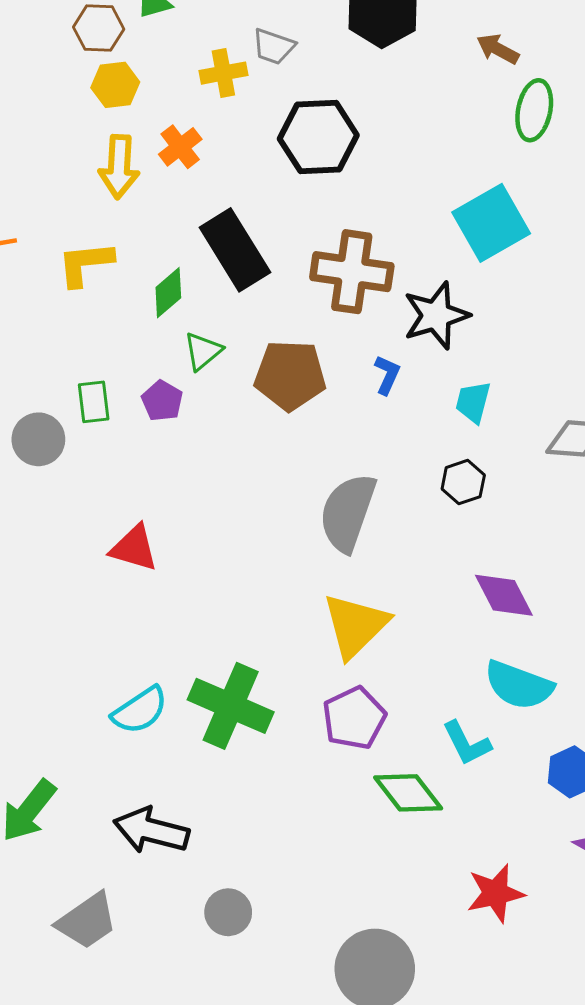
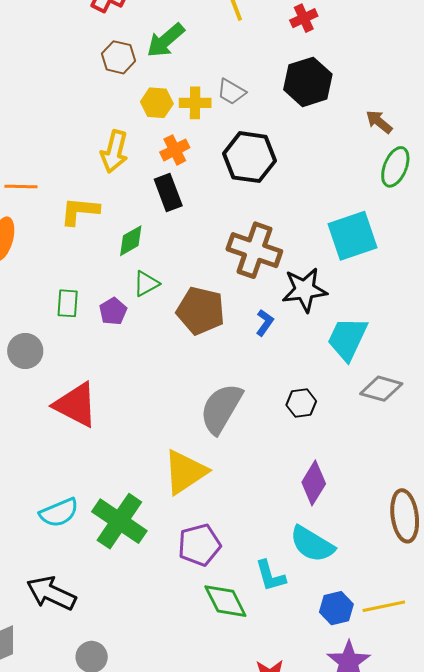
yellow hexagon: (115, 85) -> (157, 103), moved
orange cross: (180, 147) -> (175, 150), moved
black rectangle: (235, 250) -> (168, 192), moved, size x0.7
cyan trapezoid: (473, 402) -> (347, 339), moved, size x1.6
gray circle: (38, 439) -> (25, 351), moved
red triangle: (134, 548) -> (76, 405), size x1.4
purple diamond: (504, 595) -> (314, 483), turned 48
yellow triangle: (355, 625) -> (185, 472), moved

